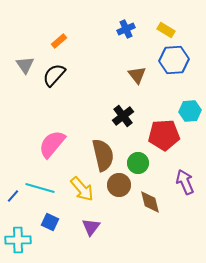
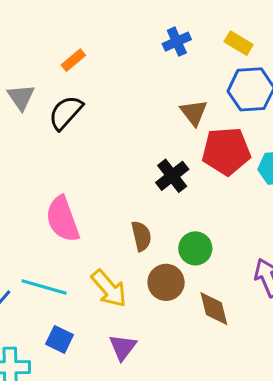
red pentagon: (164, 135) -> (226, 151), moved
pink semicircle: (52, 144) -> (63, 219), turned -60
brown semicircle: (103, 155) -> (141, 236), size x0.6

